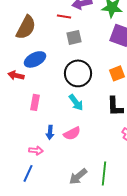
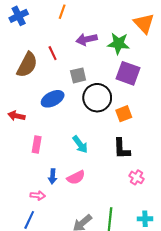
red line: (64, 16) -> (53, 53), moved, turned 56
blue ellipse: (35, 59) -> (53, 99), moved
black circle: (78, 73) -> (97, 98), moved

